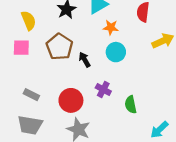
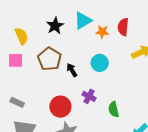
orange star: (111, 27) -> (102, 32), moved
gray rectangle: (31, 95) -> (17, 102), moved

